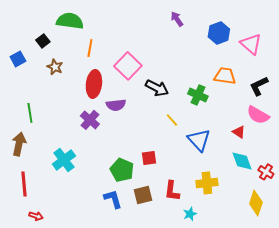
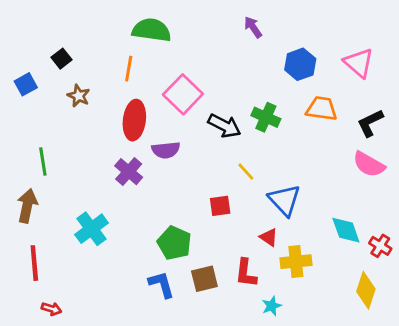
green semicircle: (70, 21) -> (152, 30), moved
blue hexagon: (219, 33) -> (300, 64), moved
green cross: (198, 95) -> (266, 117), moved
red triangle: (239, 132) -> (269, 237), moved
red square: (149, 158) -> (220, 206), moved

